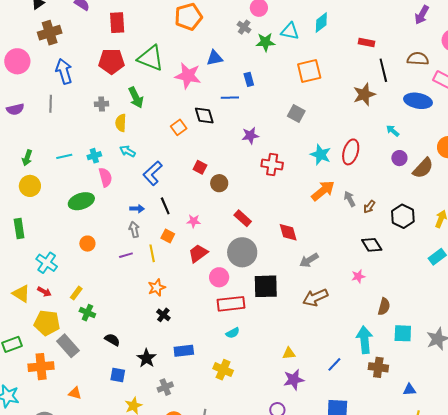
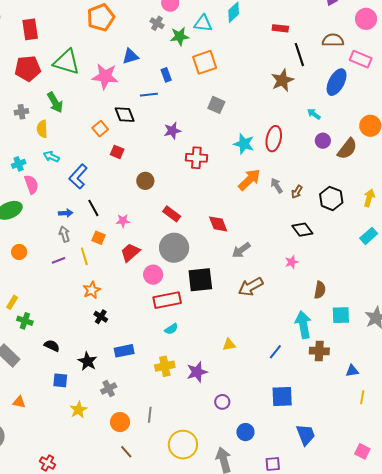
orange square: (309, 71) -> (205, 62), moved
blue ellipse: (418, 101) -> (337, 82), turned -68
red square: (200, 167) -> (117, 152), moved
yellow cross: (223, 370) -> (165, 366), turned -30
purple star: (294, 380) -> (197, 372), moved

